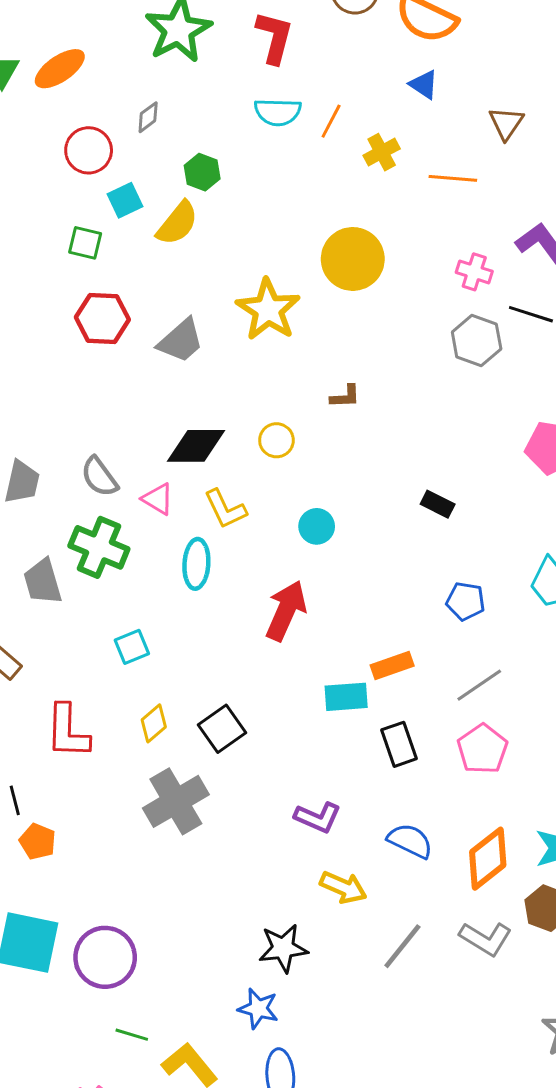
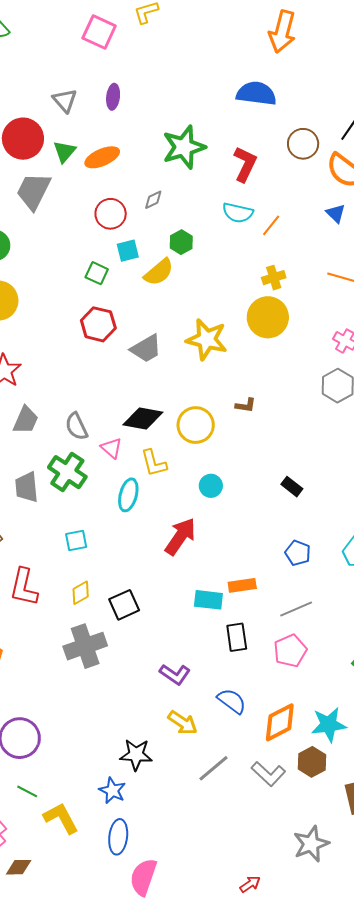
yellow cross: (382, 152) -> (274, 278), moved
yellow star: (268, 310) -> (207, 339), turned -30
yellow circle: (276, 440) -> (196, 425), size x1.6

